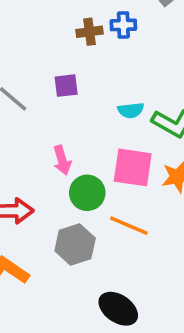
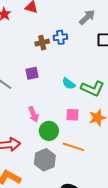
cyan semicircle: (131, 110) -> (69, 84), turned 48
pink square: (133, 167) -> (73, 115), size x0.6

